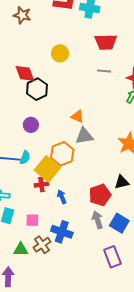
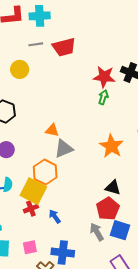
gray line: (104, 71) -> (36, 44), moved
black triangle: (122, 182) -> (113, 188), turned 42
red pentagon: (100, 195) -> (108, 209), moved

